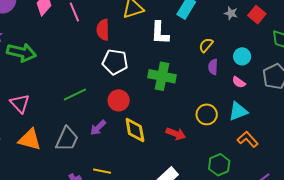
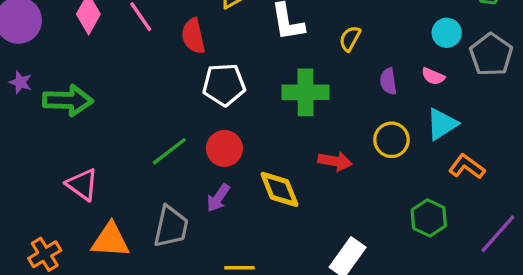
yellow semicircle: (206, 45) -> (350, 39), moved
cyan circle: (242, 56) -> (447, 33), moved
purple semicircle: (213, 67) -> (388, 81), moved
red circle: (119, 100) -> (224, 148), moved
red arrow: (176, 134) -> (335, 161), moved

